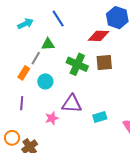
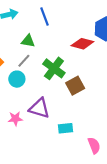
gray line: (36, 58) -> (24, 61), moved
brown square: (104, 63) -> (75, 86), moved, turned -36

